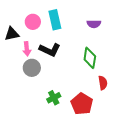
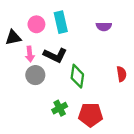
green diamond: (90, 58) -> (77, 76), moved
red semicircle: (103, 83) -> (121, 74), moved
red pentagon: (82, 104) -> (91, 115), turned -30

